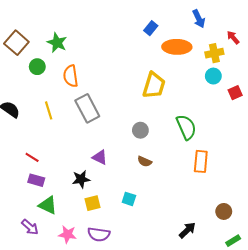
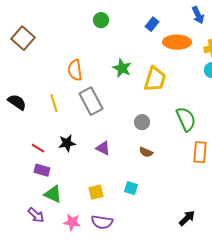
green star: (57, 43) -> (122, 68), moved
green circle: (37, 67) -> (101, 20), moved
black star: (81, 179) -> (67, 143), moved

